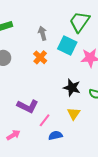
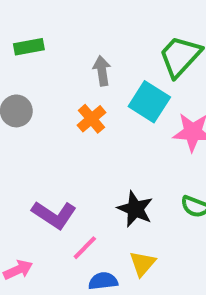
black star: (72, 88) -> (135, 209), moved
yellow triangle: (74, 114) -> (142, 264), moved

